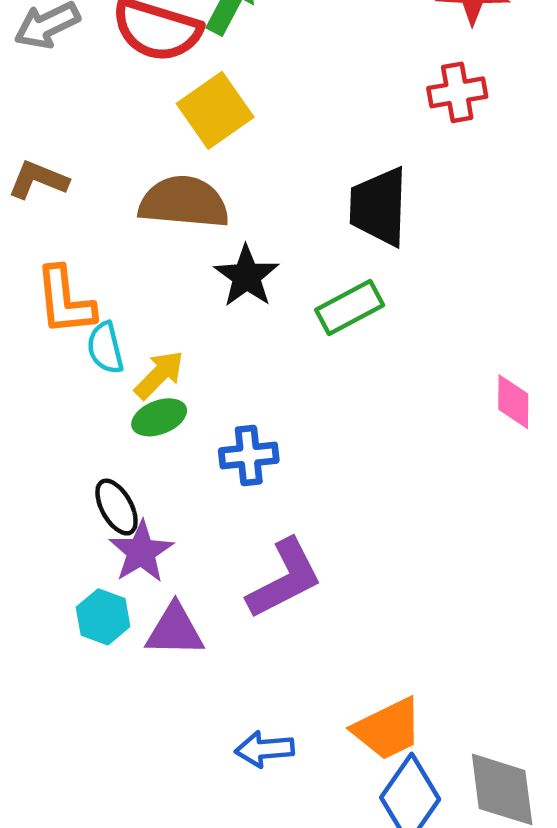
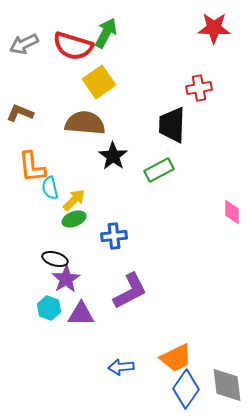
red cross: (457, 92) -> (199, 88), moved
black ellipse: (117, 507) -> (55, 259), turned -45

